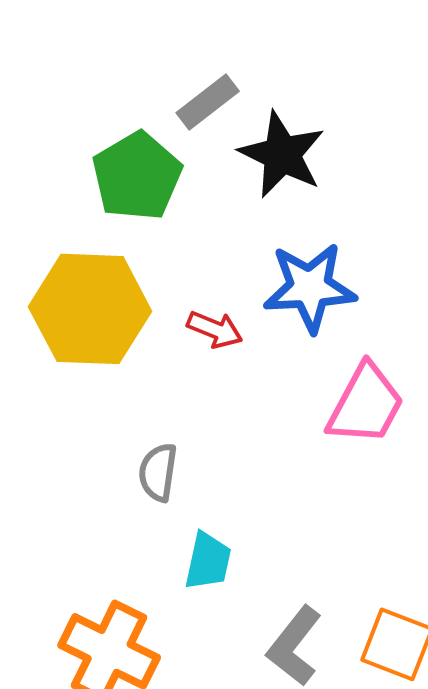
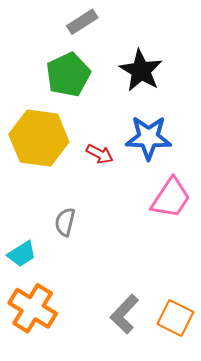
gray rectangle: (208, 102) -> (82, 22), moved
cyan trapezoid: (208, 561) -> (22, 254), moved, turned 40

